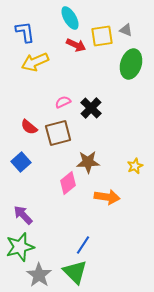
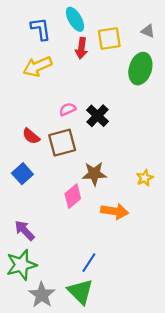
gray triangle: (126, 30) -> (148, 31), moved
blue L-shape: (25, 32) -> (41, 29), moved
red arrow: (76, 45) -> (81, 48), turned 72

